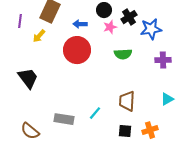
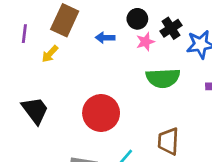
red circle: (77, 50) -> (101, 113), moved
green semicircle: (123, 54) -> (163, 78), size x1.4

